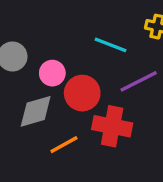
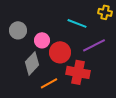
gray diamond: (36, 111) -> (32, 63), turned -30

